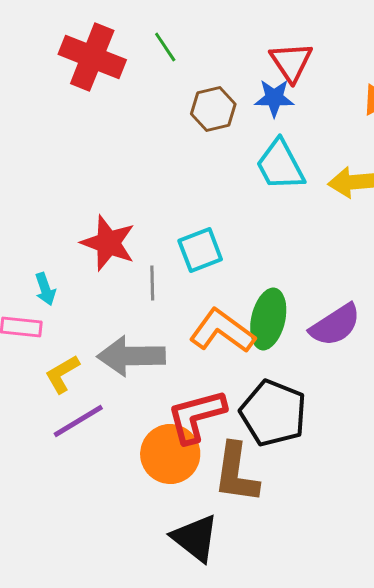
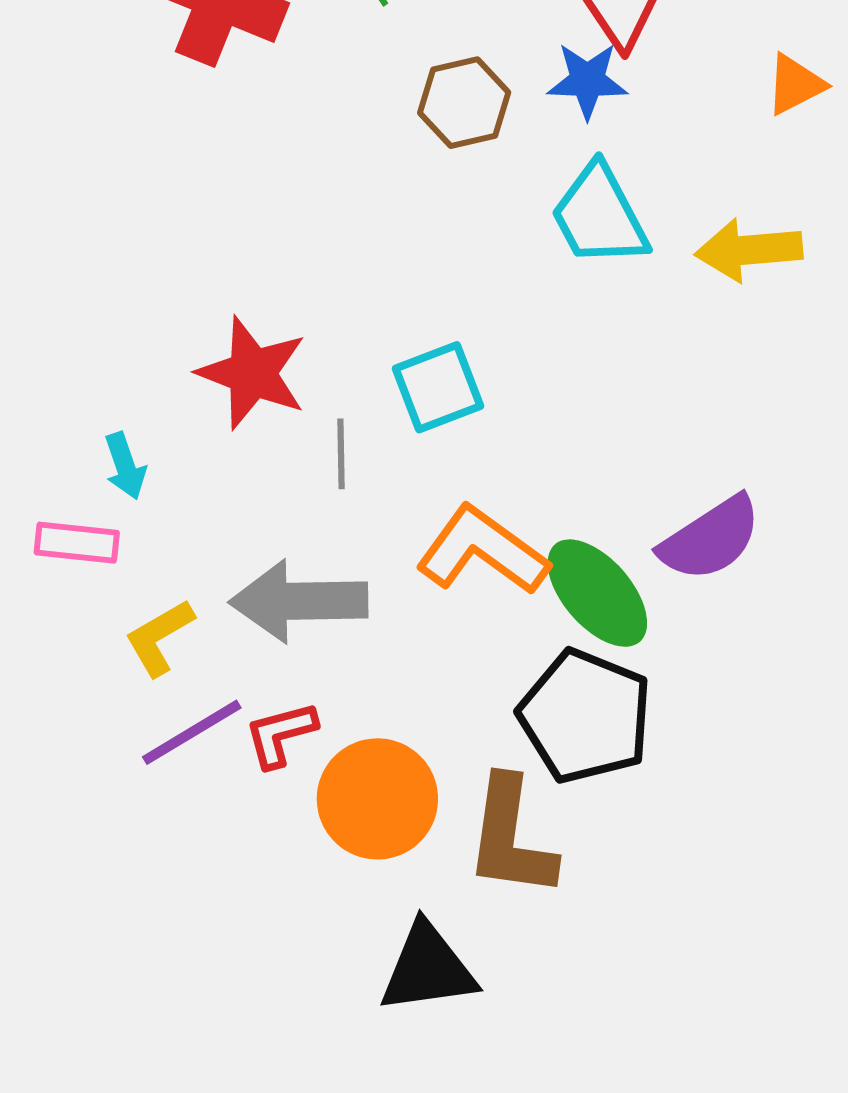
green ellipse: (268, 319) -> (597, 593), moved, turned -54
red L-shape: (196, 416) -> (281, 734), moved, size x0.6
black triangle: (195, 538) -> (428, 968), turned -46

